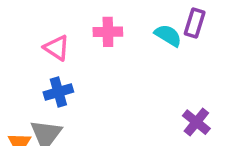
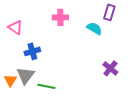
cyan semicircle: (168, 35) -> (94, 28), moved
pink triangle: (57, 48) -> (15, 27), moved

